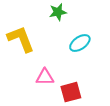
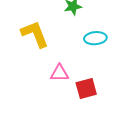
cyan ellipse: (80, 43) -> (95, 38), turned 30

